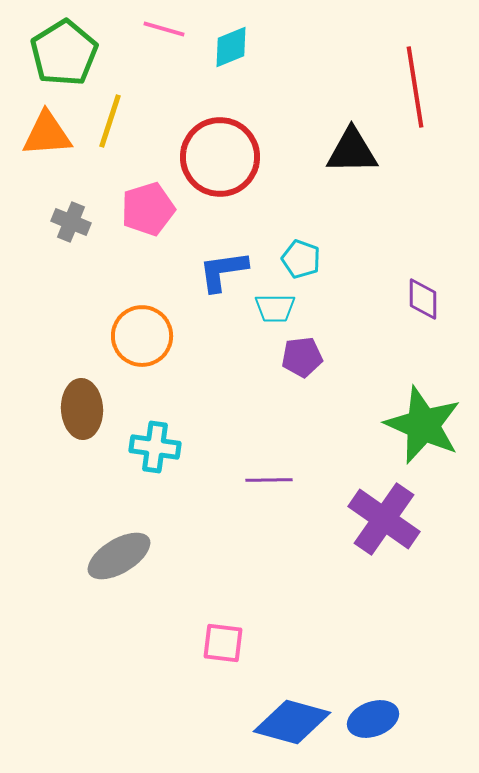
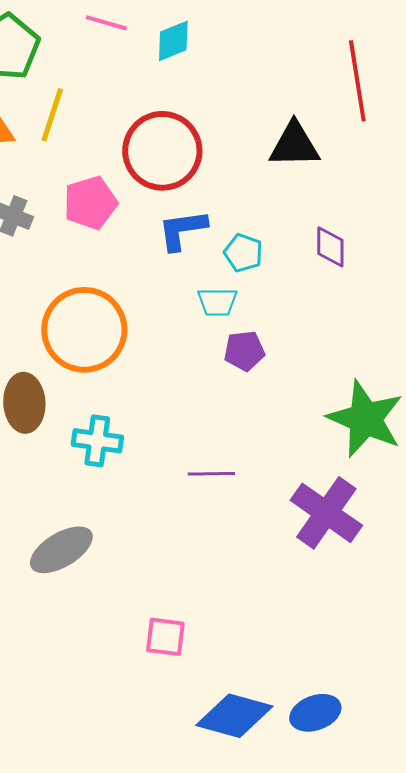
blue L-shape: (223, 271) -> (182, 230), moved
purple diamond: (423, 299) -> (330, 247), moved
orange circle: (142, 336) -> (84, 330), size x1.4

